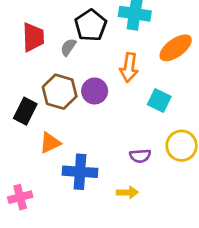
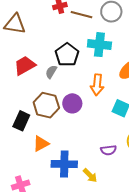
red trapezoid: (33, 37) -> (25, 66), turned -115
yellow arrow: (127, 192) -> (90, 175), moved, turned 49

